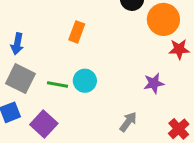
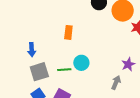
gray square: (20, 79) -> (39, 72), turned -30
purple star: (154, 83) -> (128, 64), moved

